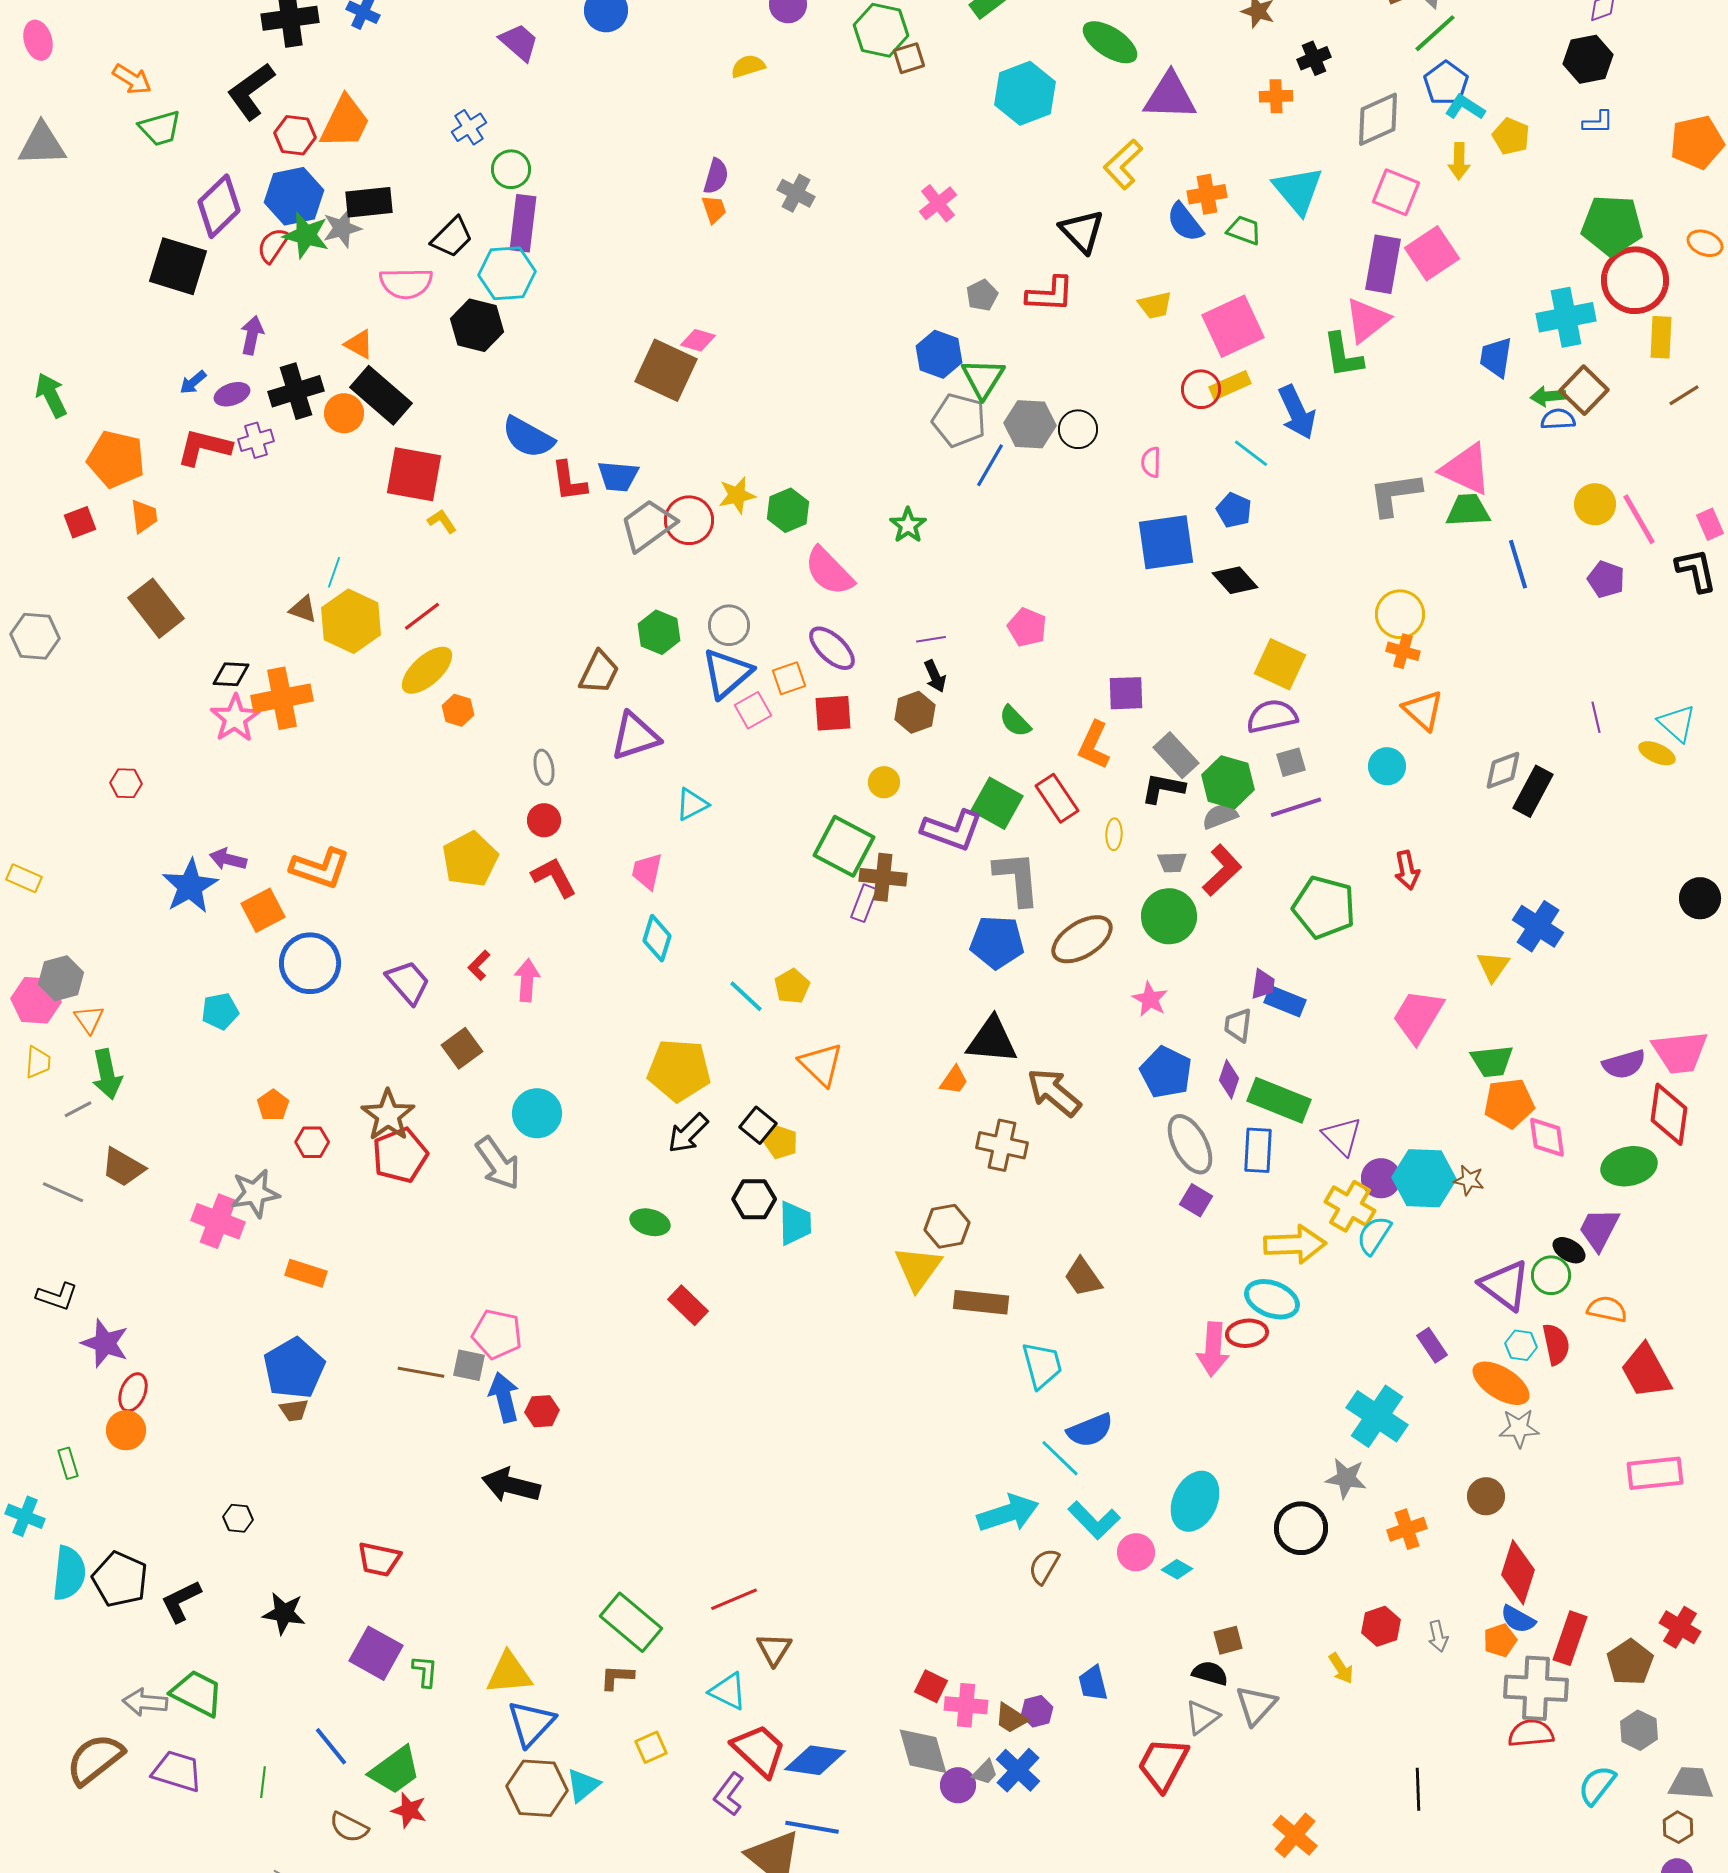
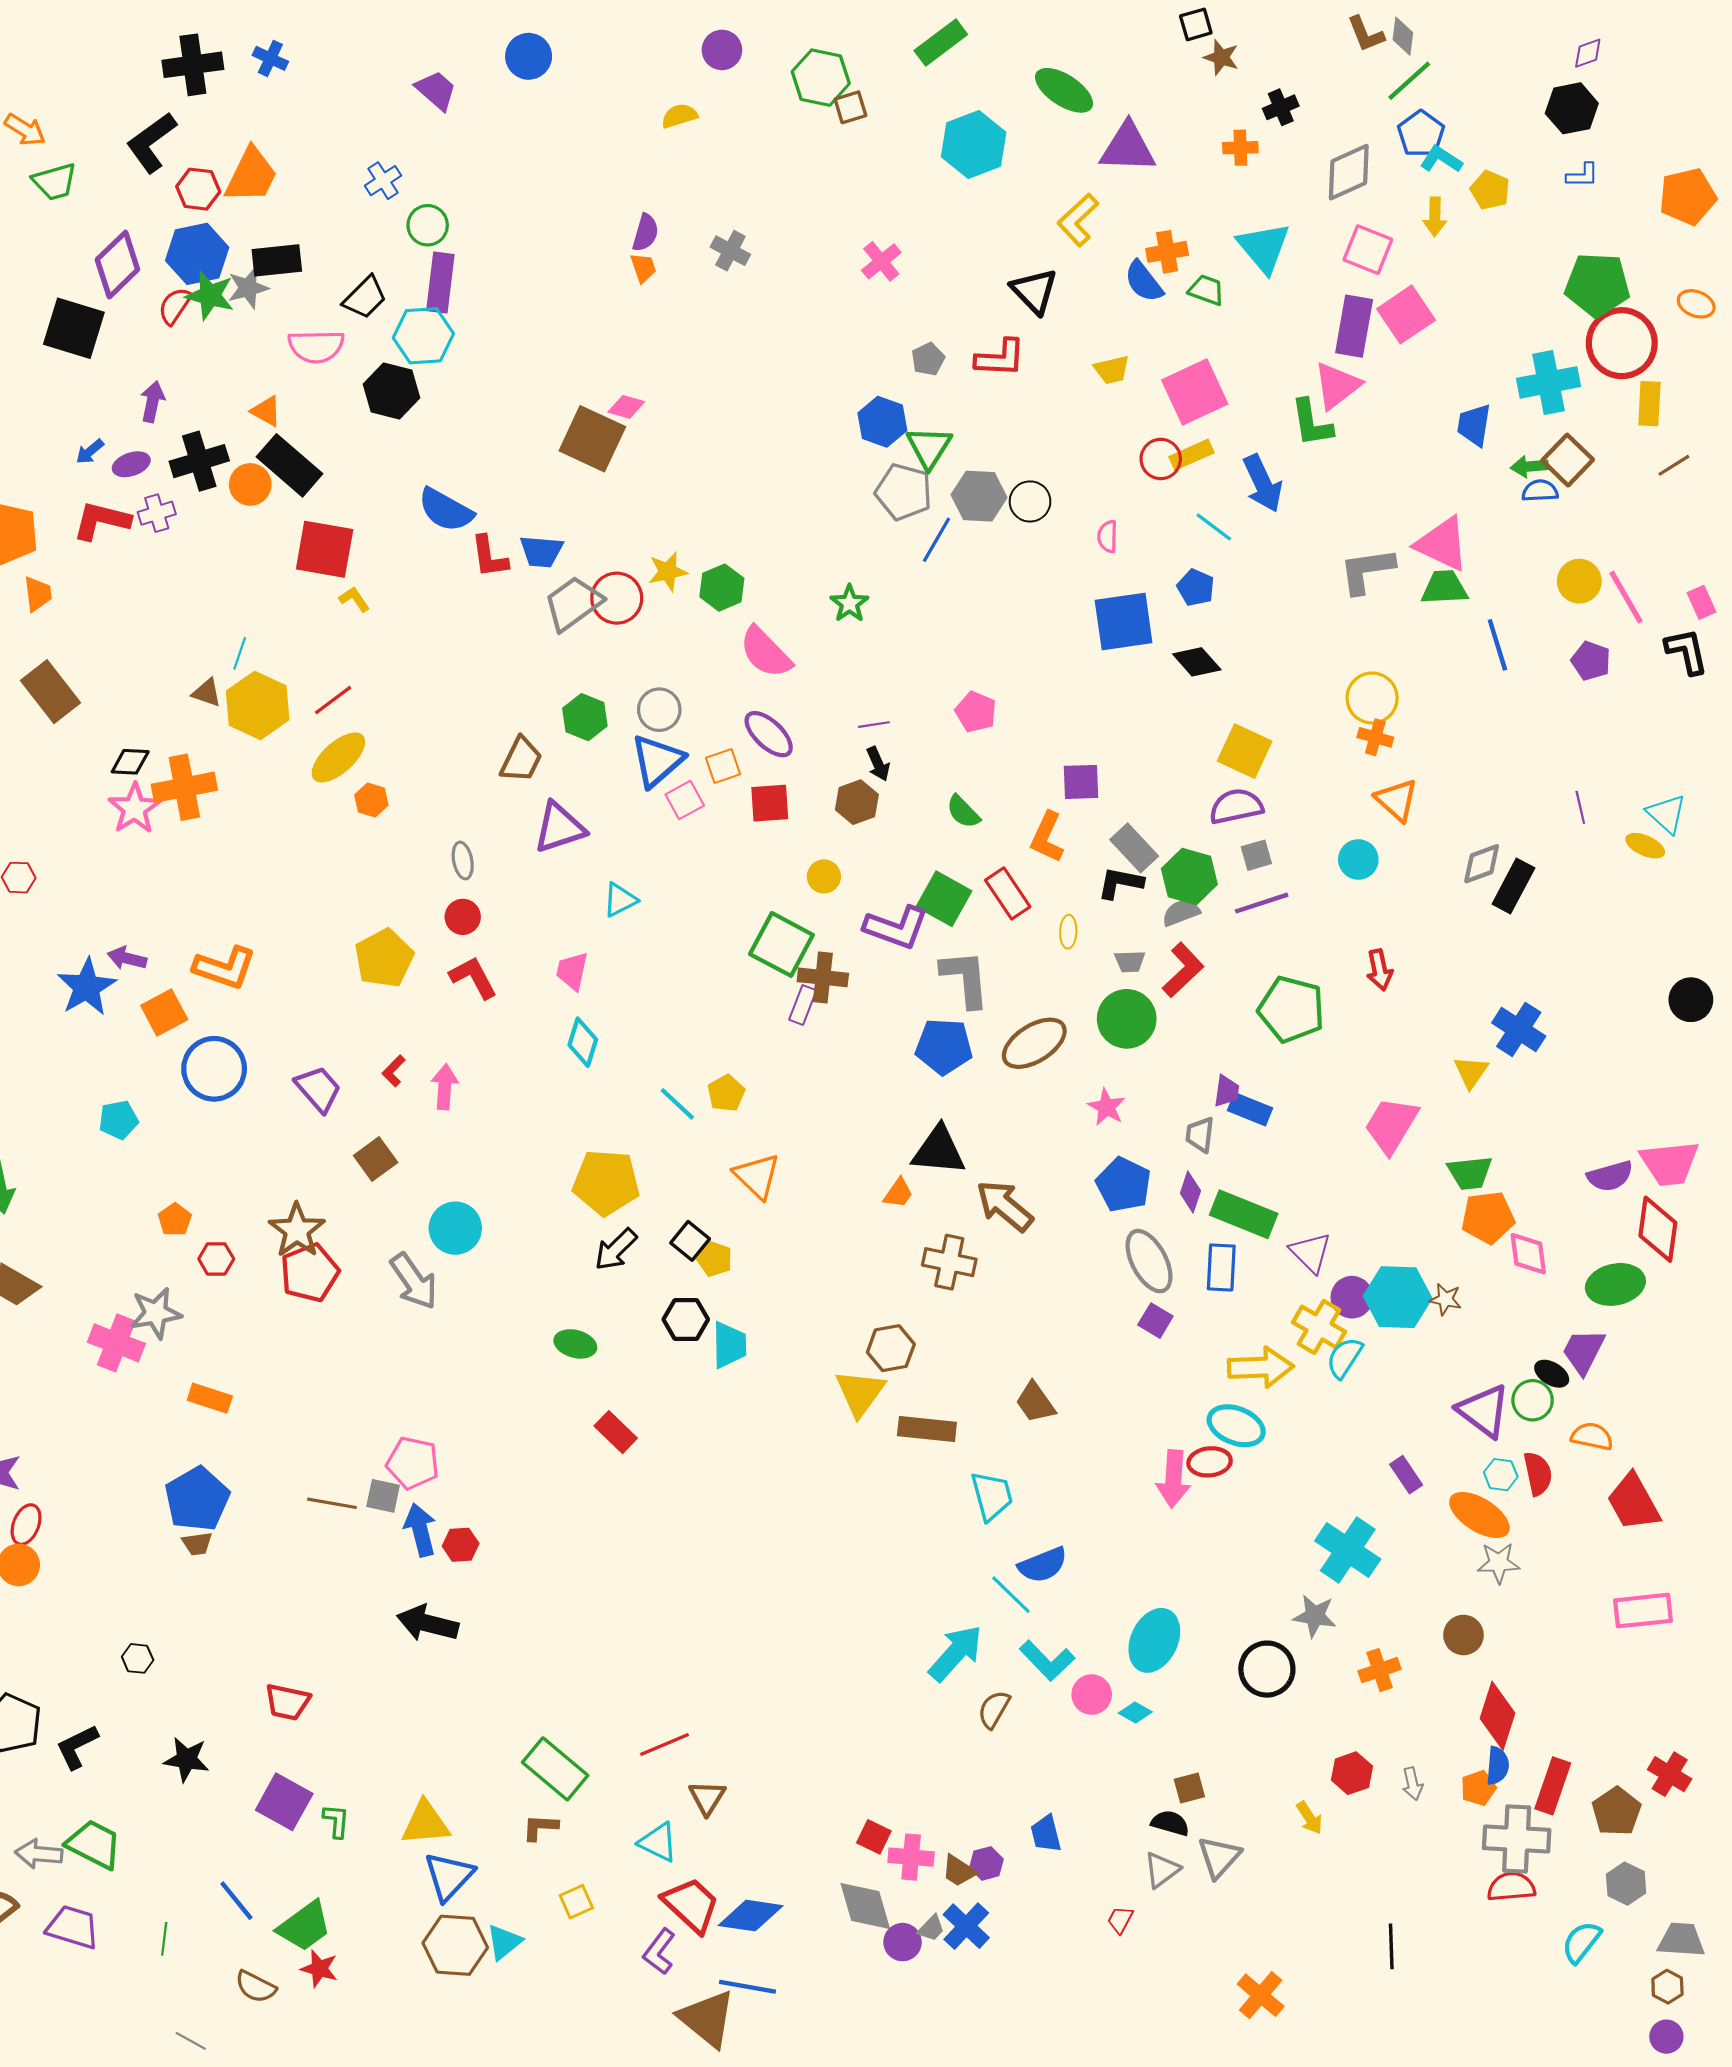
cyan arrow: (1008, 1513) -> (956, 1653), turned -30
blue semicircle: (1518, 1619) -> (1497, 1766), turned -114
red trapezoid: (1163, 1764) -> (1120, 1920), size x0.5

